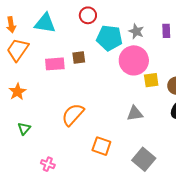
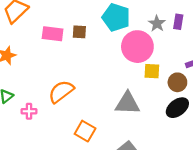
gray star: (136, 31) -> (157, 24), moved
gray triangle: (135, 113) -> (127, 103), size x1.4
pink cross: (48, 164) -> (29, 111), moved, turned -32

